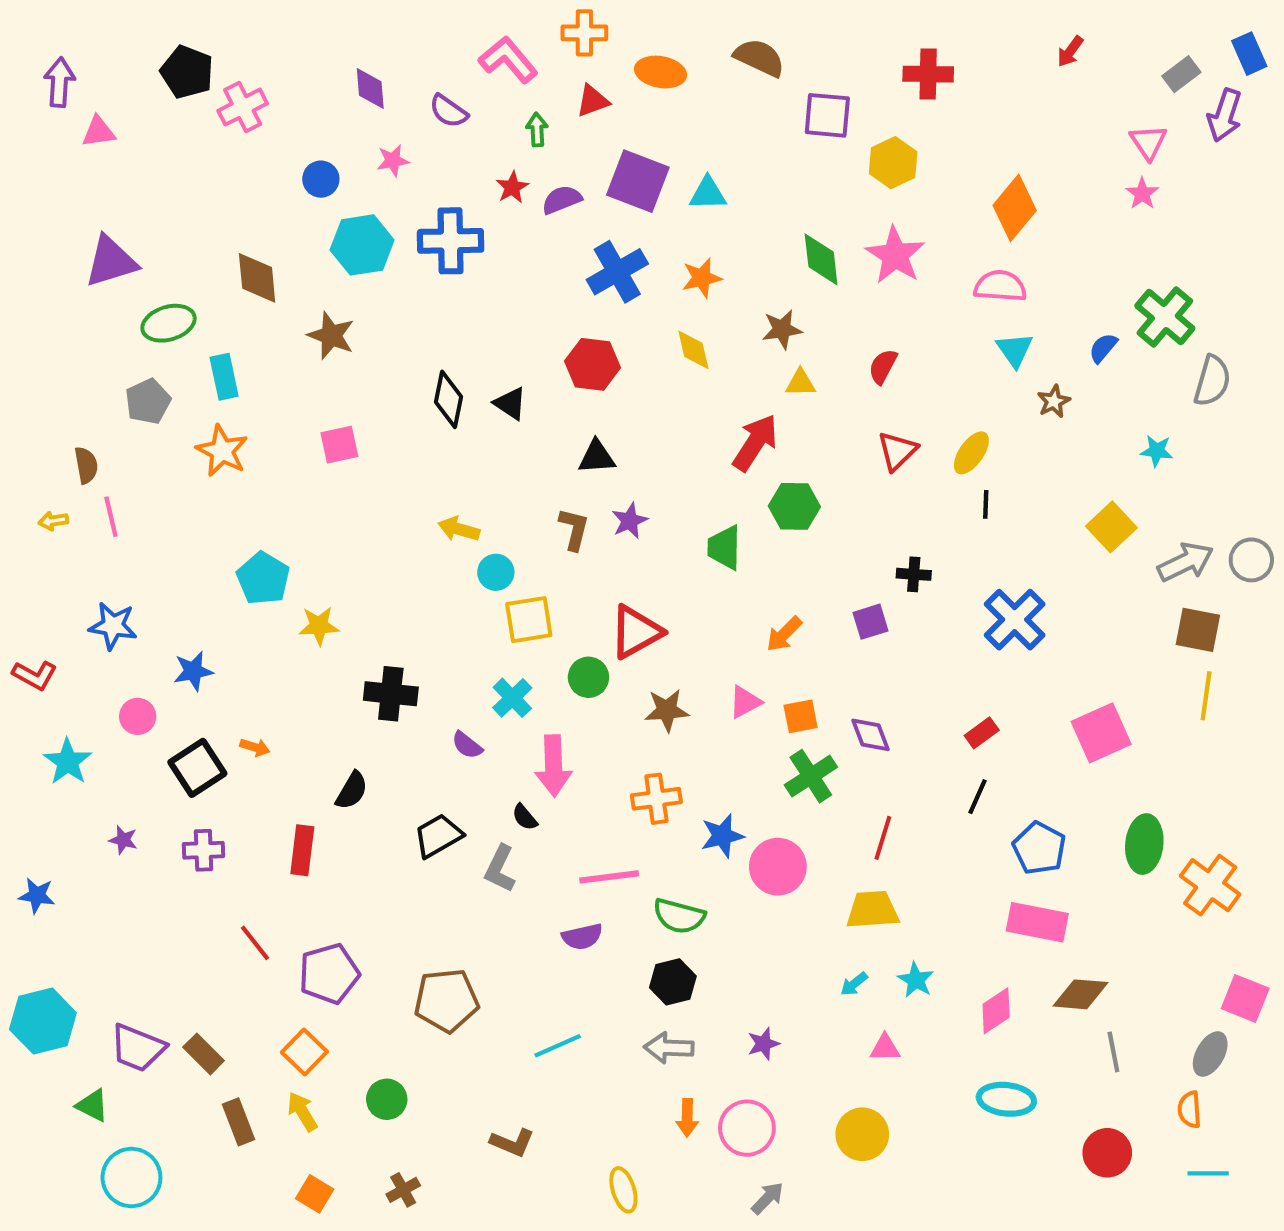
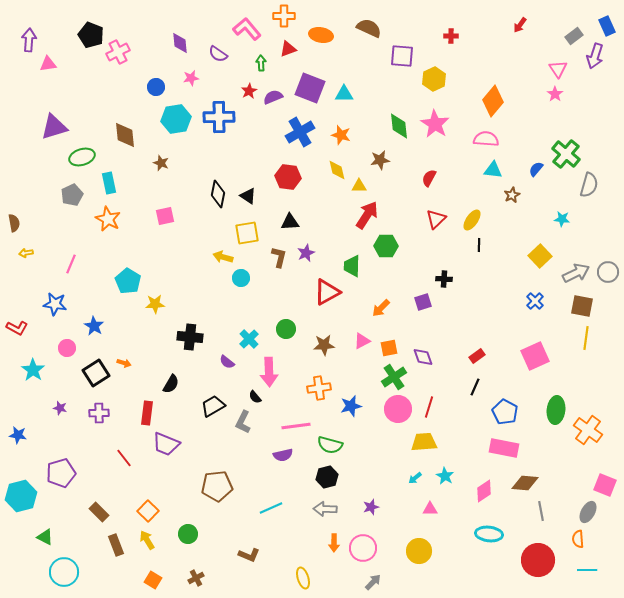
red cross: (928, 74) -> (451, 36), size x0.6
orange star: (702, 278) -> (341, 135), turned 30
brown star: (331, 336) -> (161, 163), size x0.7
cyan triangle: (1015, 350) -> (493, 170), turned -48
yellow triangle: (801, 383) -> (359, 186), moved
brown semicircle: (86, 465) -> (14, 223), moved
pink line: (111, 517) -> (71, 264), moved, turned 36
yellow square: (529, 620) -> (247, 233), moved
blue cross: (1015, 620) -> (535, 301), moved, size x0.6
red triangle: (636, 632) -> (327, 292), moved
blue star: (193, 671) -> (94, 326), turned -30
pink circle: (778, 867) -> (398, 409), moved
purple pentagon: (329, 974) -> (61, 473), moved
purple trapezoid: (138, 1048) -> (166, 444), moved
red circle: (1107, 1153) -> (538, 560), size x1.4

